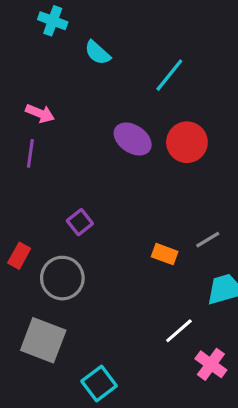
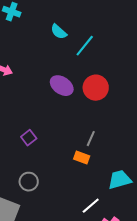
cyan semicircle: (97, 53) -> (59, 32), moved
gray line: (208, 240) -> (91, 139), moved, turned -35
gray circle: (62, 278) -> (29, 182), moved, size x0.7

